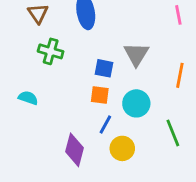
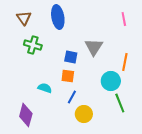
cyan semicircle: (28, 98) -> (45, 88), moved
cyan circle: (136, 103) -> (111, 81), moved
purple diamond: (74, 150) -> (26, 115), moved

